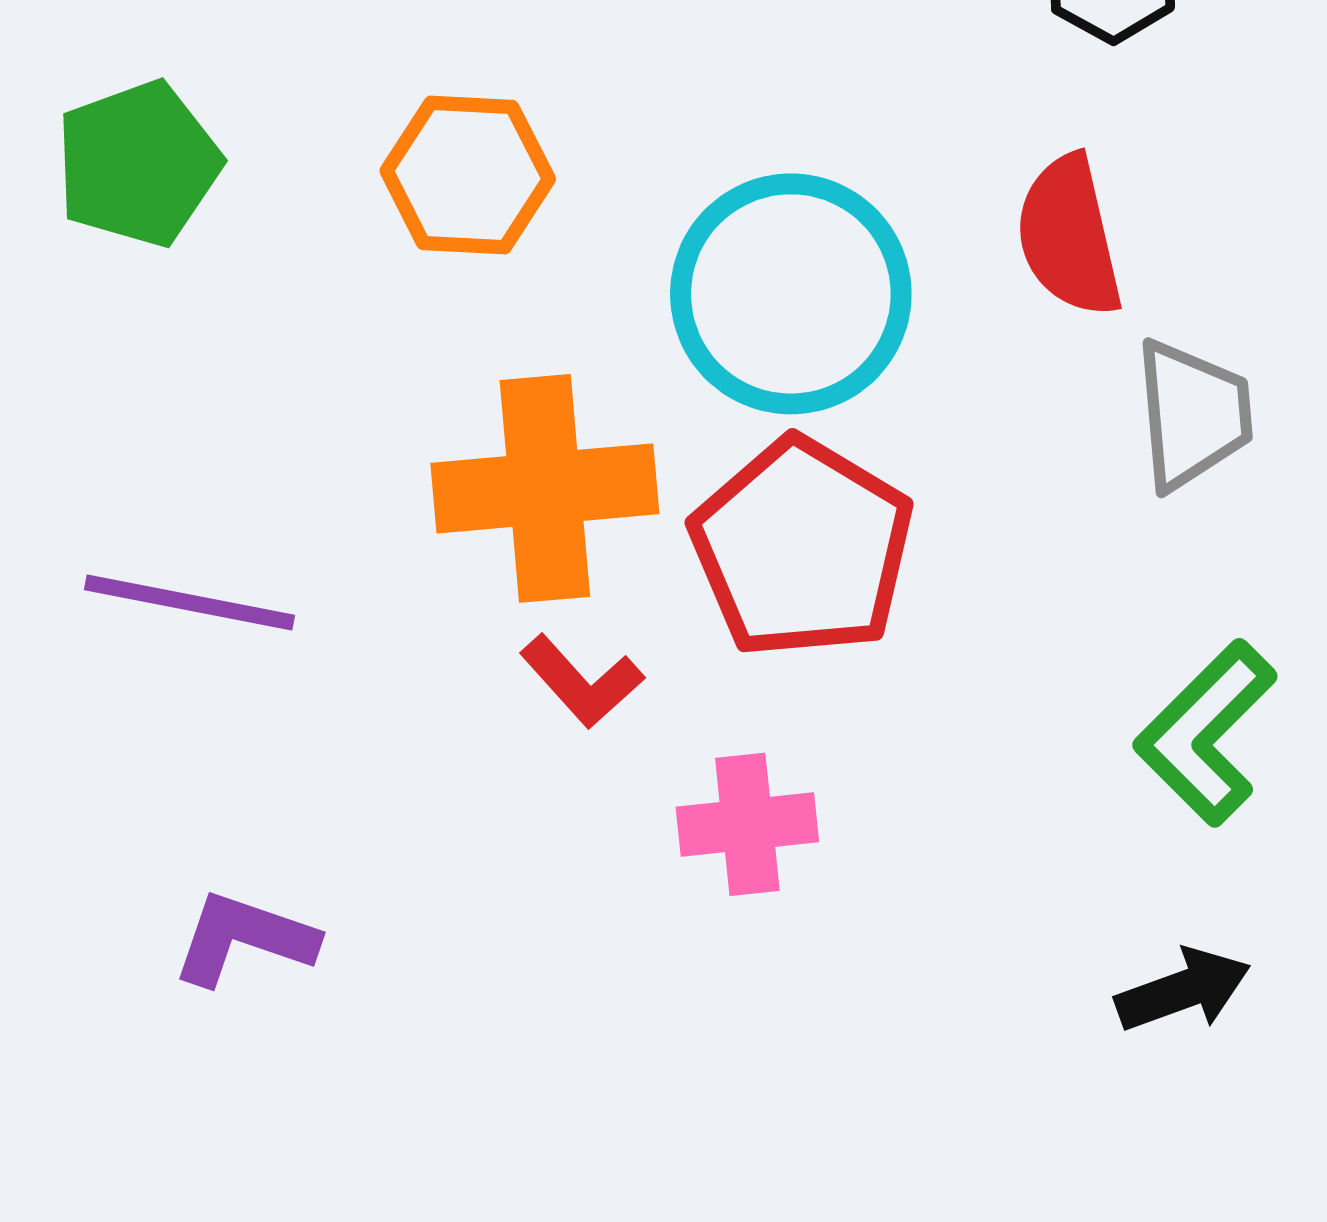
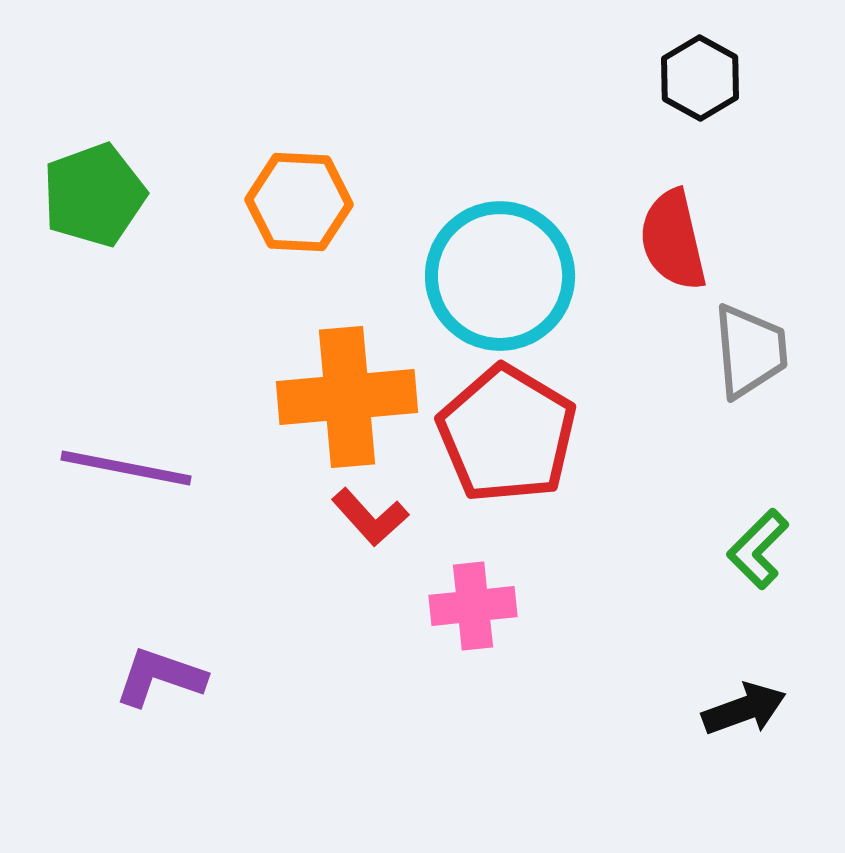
green L-shape: (1206, 733) -> (758, 549), size x0.7

